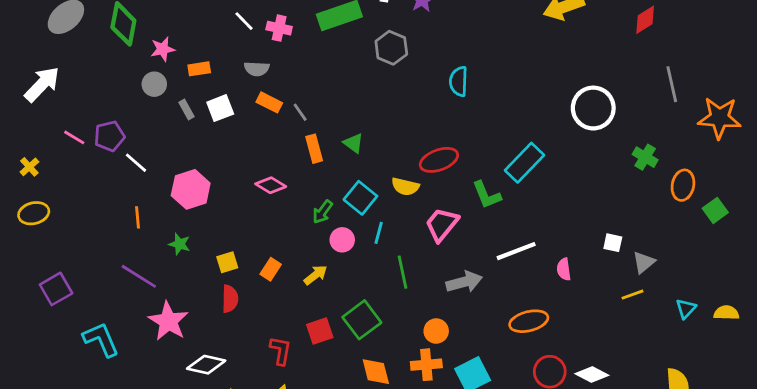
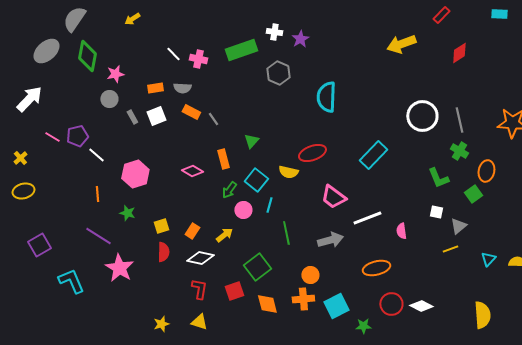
orange rectangle: (199, 69) -> (155, 88), moved
cyan semicircle: (459, 81) -> (326, 97), size x1.4
gray line: (672, 84) -> (459, 120), moved
green triangle: (353, 143) -> (251, 141), turned 35
orange rectangle: (314, 149) -> (223, 159), moved
green L-shape: (487, 195) -> (438, 178), moved
green square: (715, 210) -> (473, 194), moved
pink trapezoid: (442, 224) -> (333, 197), moved, turned -92
red square: (320, 331) -> (234, 291), moved
white diamond: (206, 365) -> (200, 258), moved

